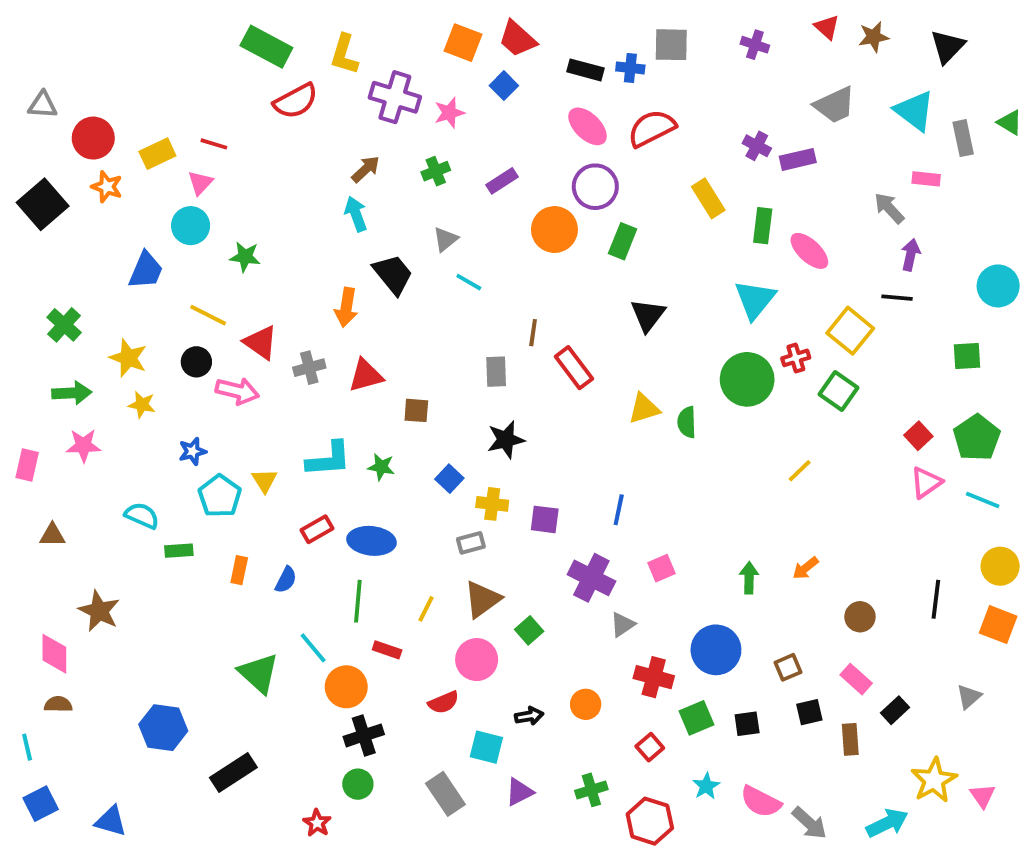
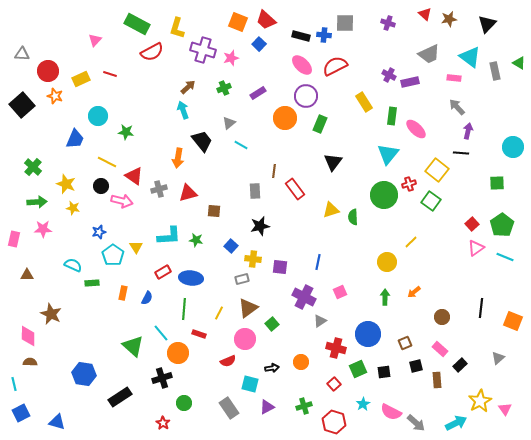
pink rectangle: (926, 179) -> (454, 78), moved
pink triangle: (200, 183) -> (95, 40), moved
yellow circle: (1000, 566) -> (387, 262), moved
black cross: (364, 735) -> (162, 378), moved

